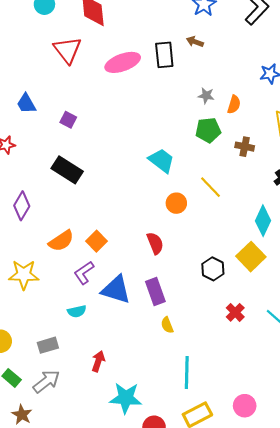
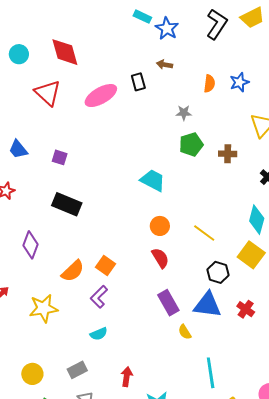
black rectangle: (164, 55) -> (138, 82), size x0.7
orange semicircle: (234, 105) -> (209, 84), moved
yellow line: (211, 187) -> (204, 233), moved
orange circle: (176, 203) -> (160, 226), moved
blue triangle: (116, 290) -> (207, 305), moved

